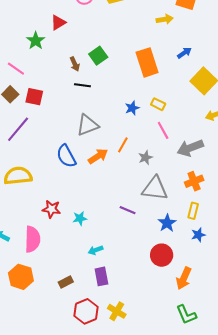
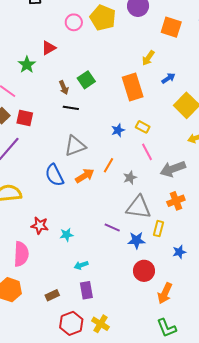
yellow arrow: (165, 19) -> (148, 58), moved, turned 133
yellow rectangle: (193, 211) -> (159, 229), moved
blue star: (167, 223) -> (137, 240), moved, turned 30

